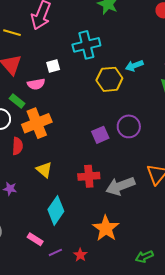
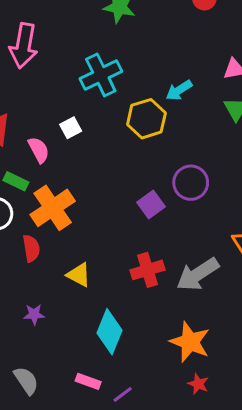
white square: (53, 66) -> (71, 128), moved
pink semicircle: (36, 84) -> (39, 150), turned -96
red star: (80, 255) -> (198, 384), moved

